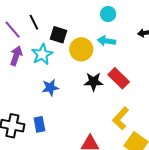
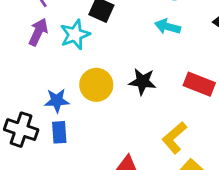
yellow circle: (81, 49) -> (96, 85), moved
red rectangle: (119, 78) -> (199, 84), moved, turned -30
blue star: (50, 88) -> (57, 101), moved

